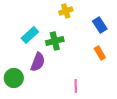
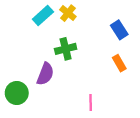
yellow cross: (66, 11) -> (68, 13), moved, turned -32
cyan rectangle: (30, 35) -> (43, 15), moved

